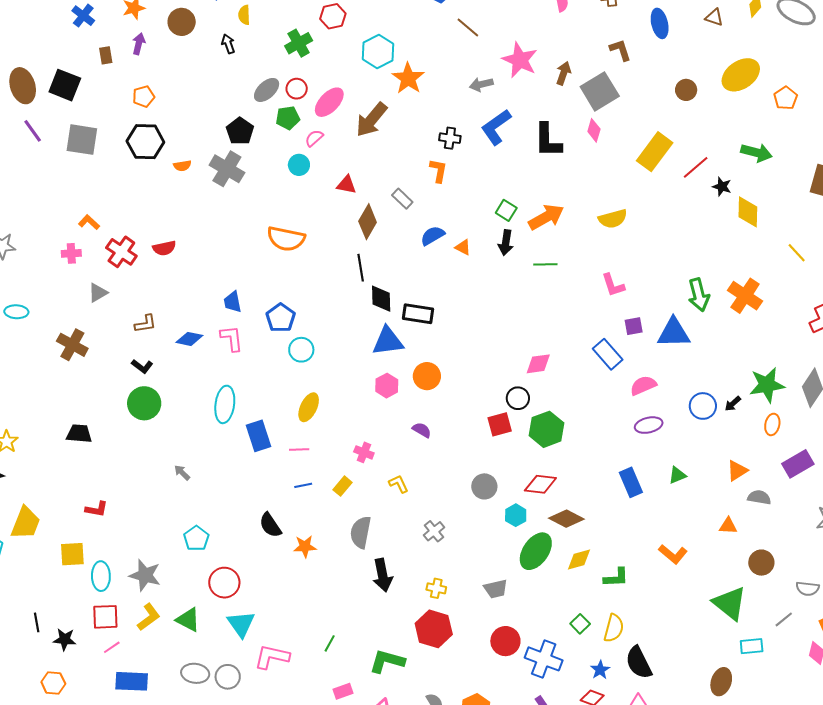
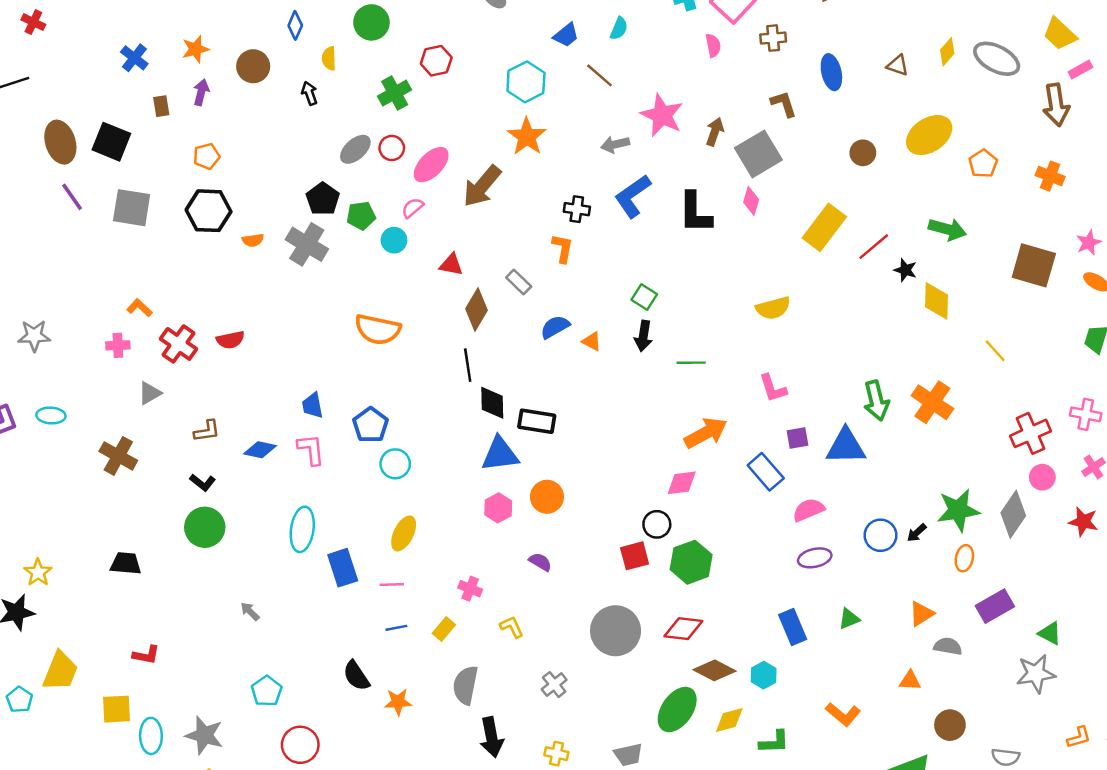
cyan hexagon: (378, 51) -> (526, 82), moved
green pentagon: (288, 118) -> (361, 216), moved
orange arrow: (546, 217) -> (706, 433), moved
gray circle: (484, 486) -> (616, 631), size x1.6
cyan hexagon: (516, 515) -> (764, 675), moved

